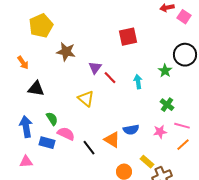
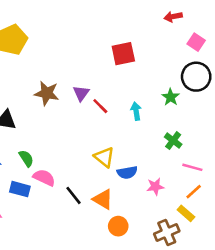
pink square: (184, 17) -> (196, 42), moved
brown star: (66, 52) -> (47, 93), moved
yellow triangle: (86, 99) -> (104, 157), moved
pink star: (160, 132) -> (155, 187), moved
orange triangle: (112, 140) -> (103, 199), moved
yellow rectangle: (147, 162) -> (186, 213), moved

